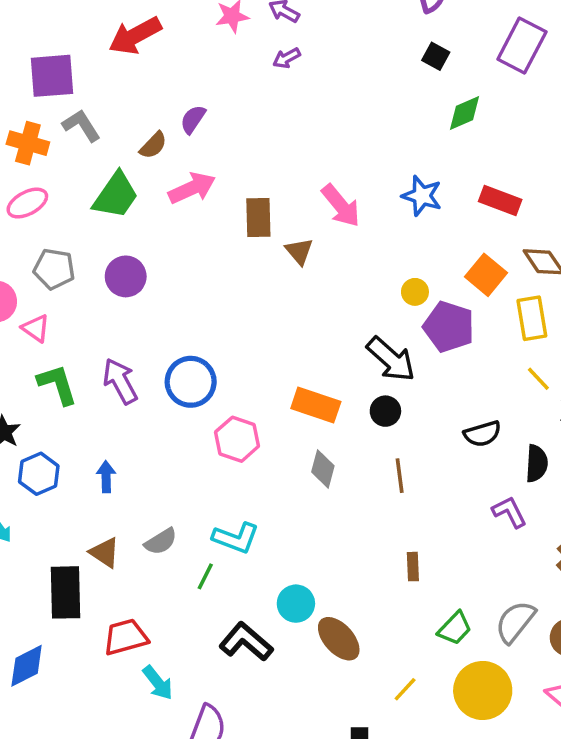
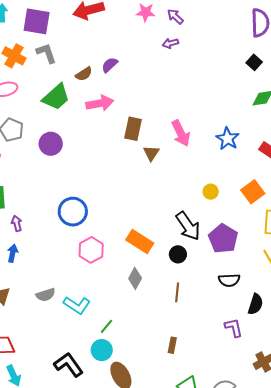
purple pentagon: (449, 327) -> (223, 239), moved
purple arrow: (120, 381) -> (17, 223), moved, size x0.6
gray semicircle: (161, 542) -> (46, 295), moved
green line: (205, 576) -> (106, 326), moved

